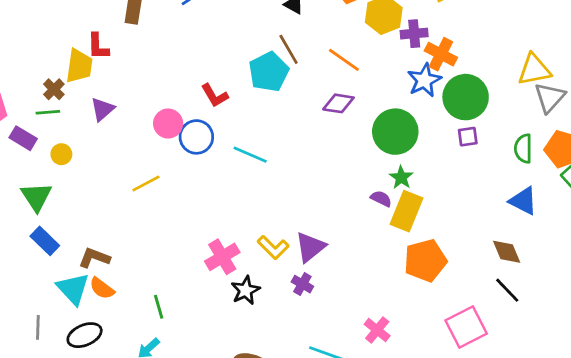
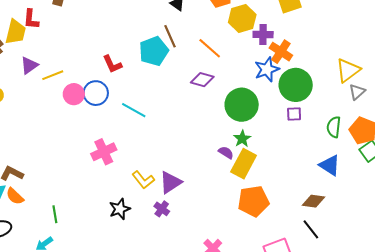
yellow triangle: (534, 70) -> (348, 70), turned -32
gray triangle: (550, 98) -> (357, 92), size x0.7
pink circle: (168, 124) -> (74, 94), moved
yellow line: (146, 184) -> (53, 75), moved
brown diamond: (507, 252) -> (314, 201), turned -65
pink cross: (222, 257) -> (104, 152), moved

